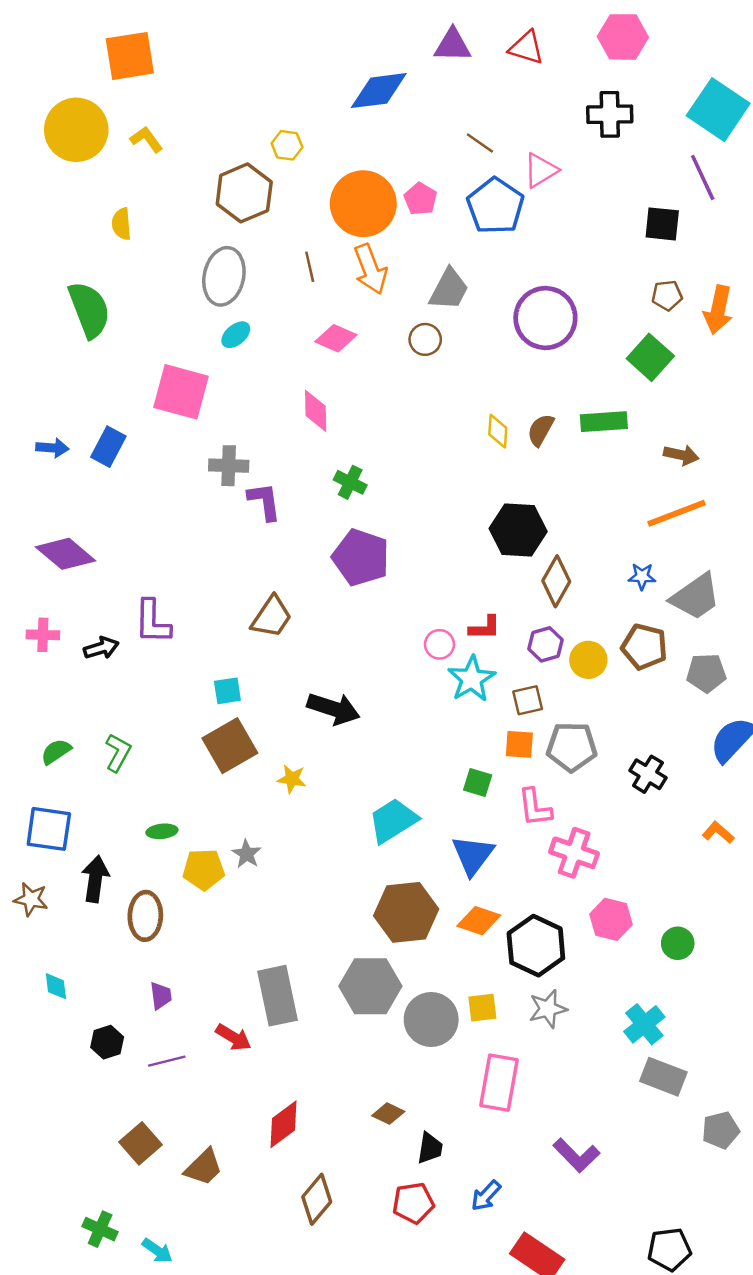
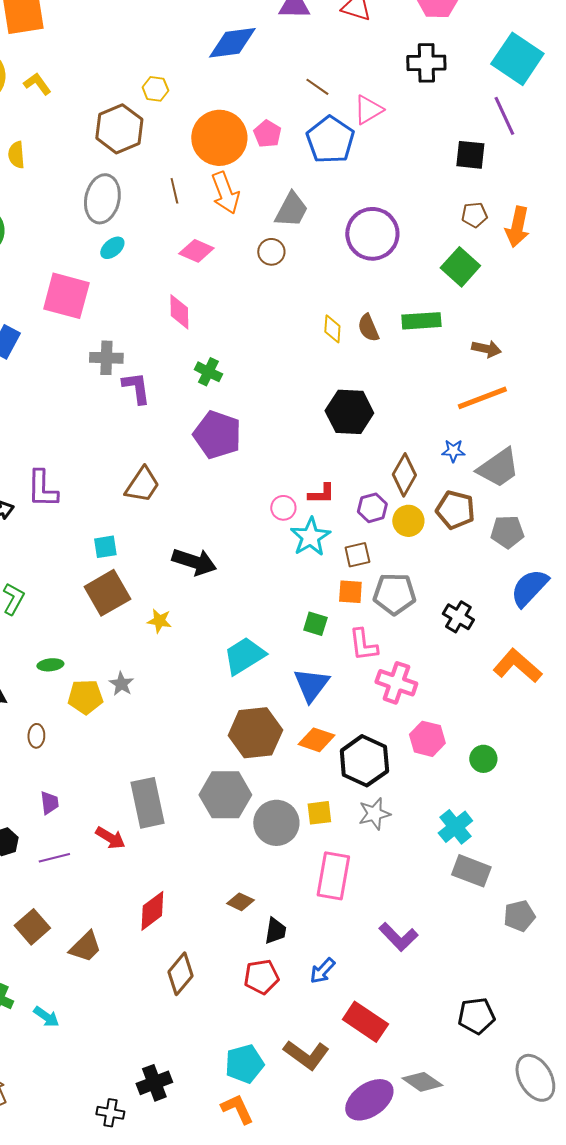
brown semicircle: (541, 430) -> (368, 328), turned -52
brown diamond: (556, 581) -> (404, 475), moved
orange L-shape: (718, 833) -> (517, 666), size x1.8
brown ellipse: (145, 916) -> (36, 736), size x0.6

